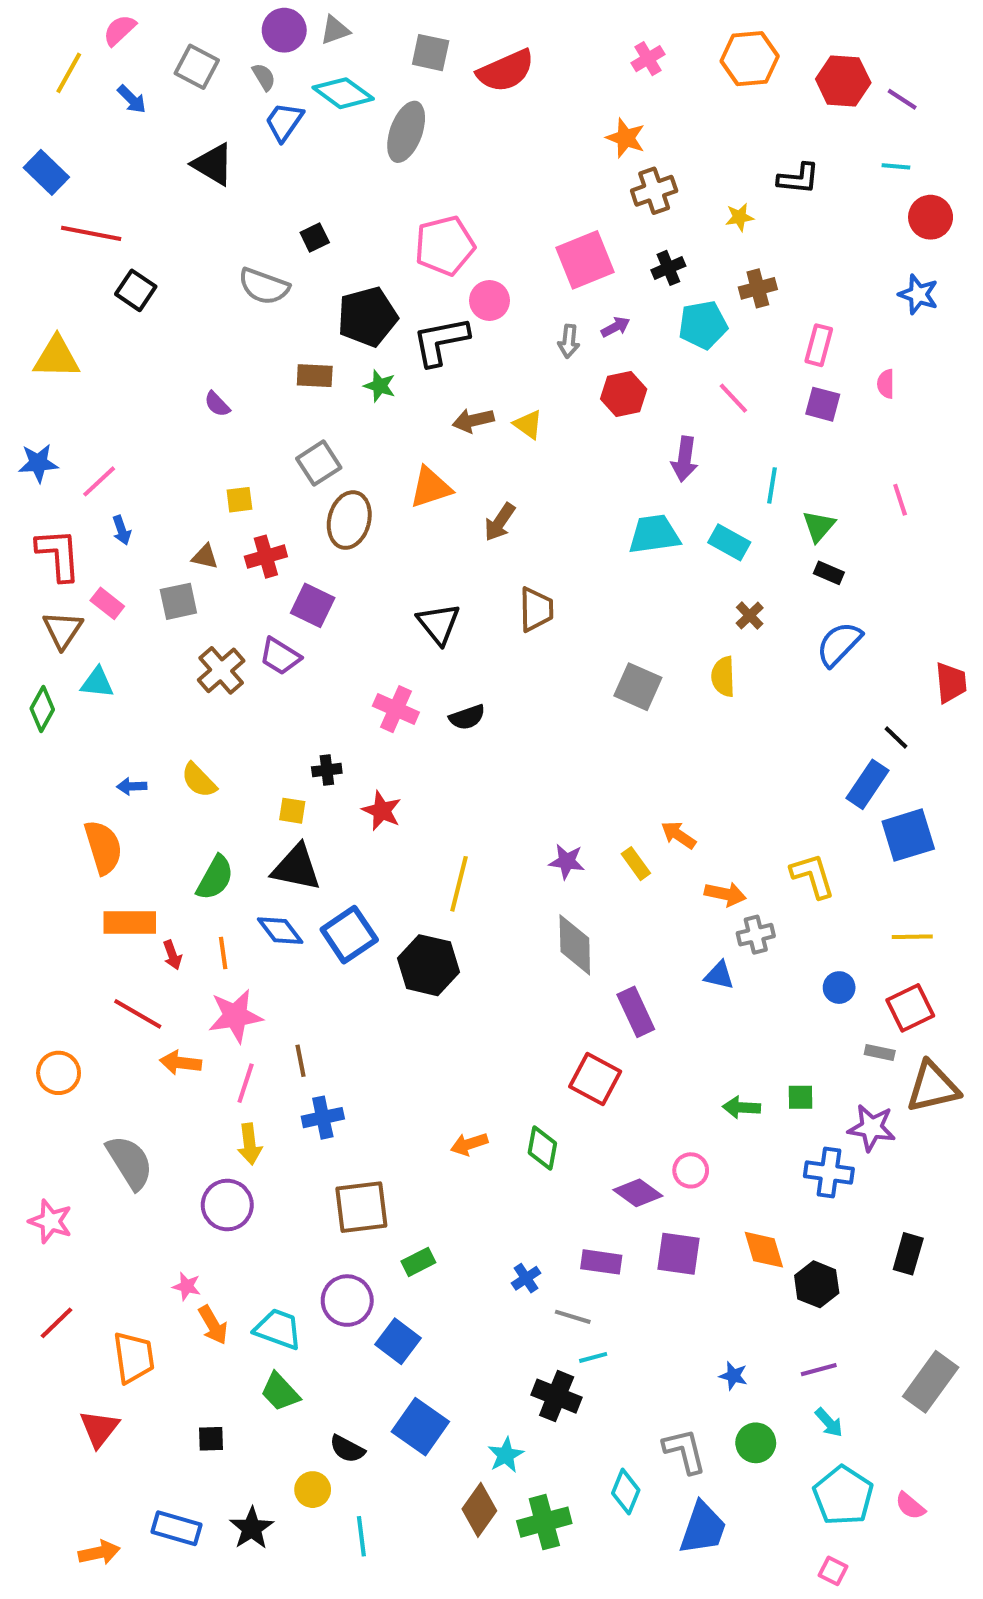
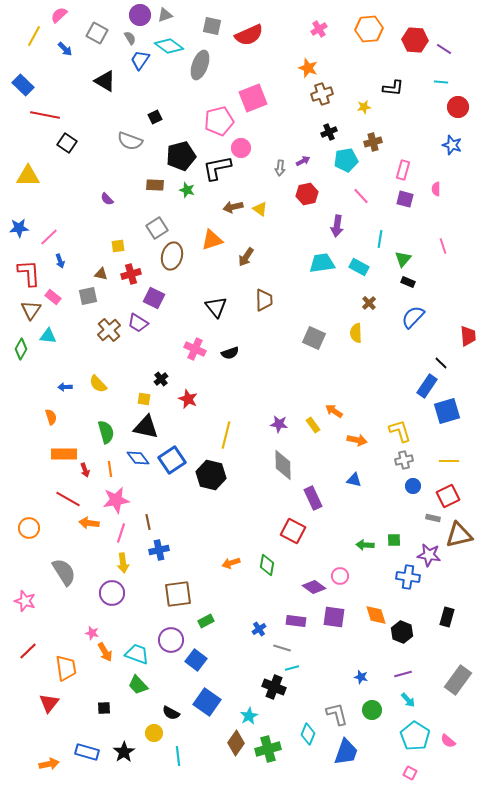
pink square: (585, 260) -> (253, 98), moved
black cross: (327, 770) -> (161, 379), turned -32
orange semicircle: (103, 847) -> (51, 417), size x0.6
green semicircle: (215, 878) -> (106, 432), turned -45
gray cross: (756, 935) -> (404, 460), moved

